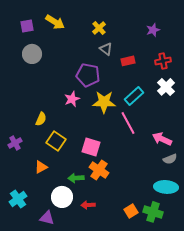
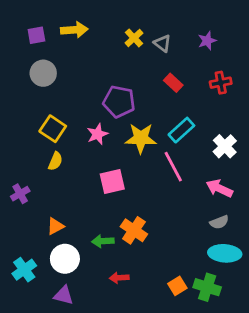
yellow arrow: (55, 22) -> (74, 30), turned -36
gray triangle: (106, 49) -> (162, 43), moved
red rectangle: (128, 61) -> (173, 83), turned 56
white cross: (166, 87) -> (225, 146), moved
yellow square: (56, 141) -> (53, 129), moved
pink square: (91, 147) -> (112, 182), moved, turned -30
gray semicircle: (170, 159) -> (219, 222), moved
white circle: (62, 197) -> (65, 259), moved

